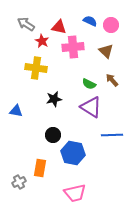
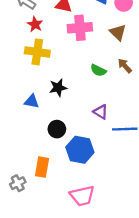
red star: (42, 41) -> (35, 24), moved
purple triangle: (91, 107) -> (101, 112), moved, size x0.6
blue triangle: (16, 111) -> (32, 101), moved

